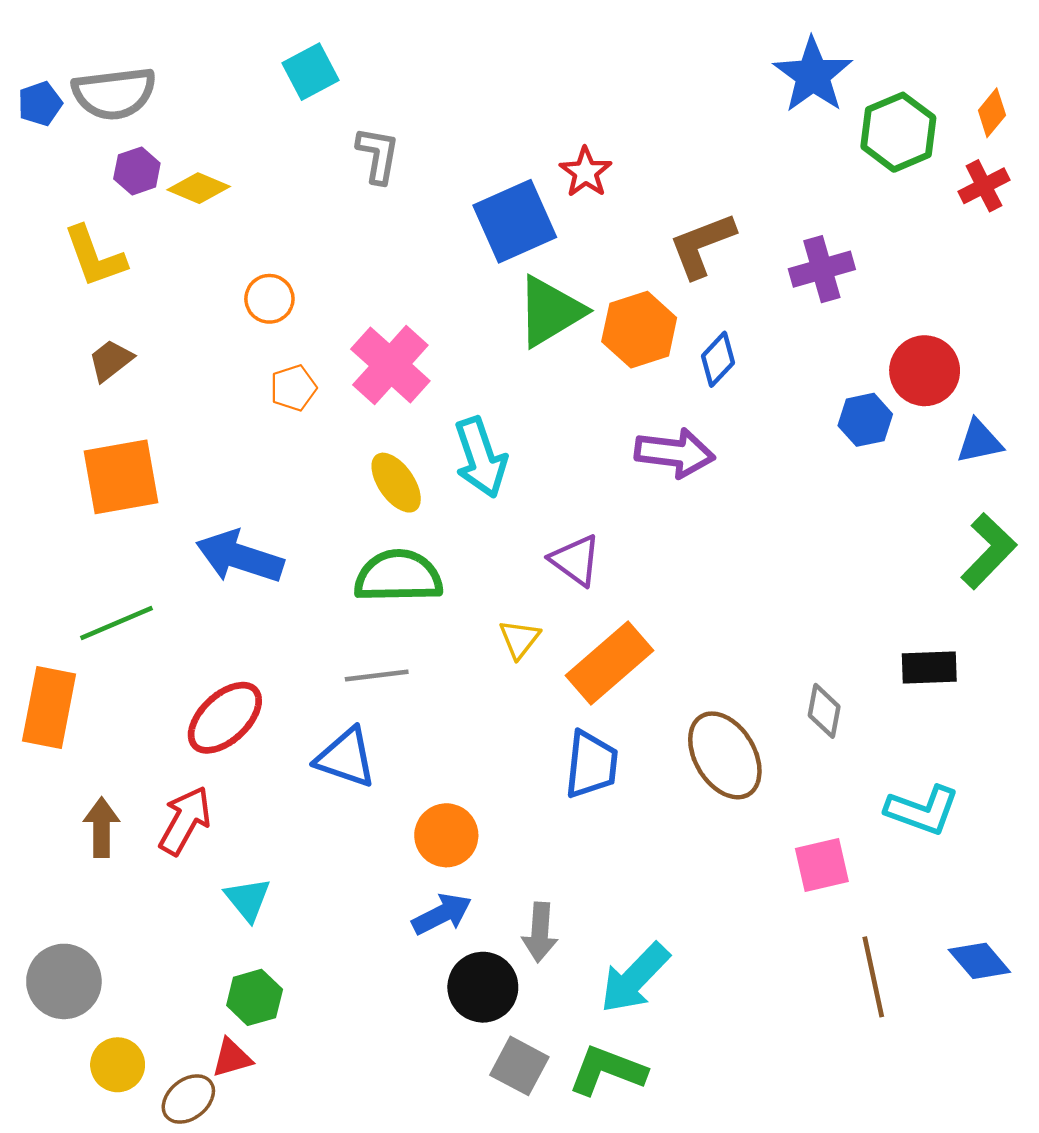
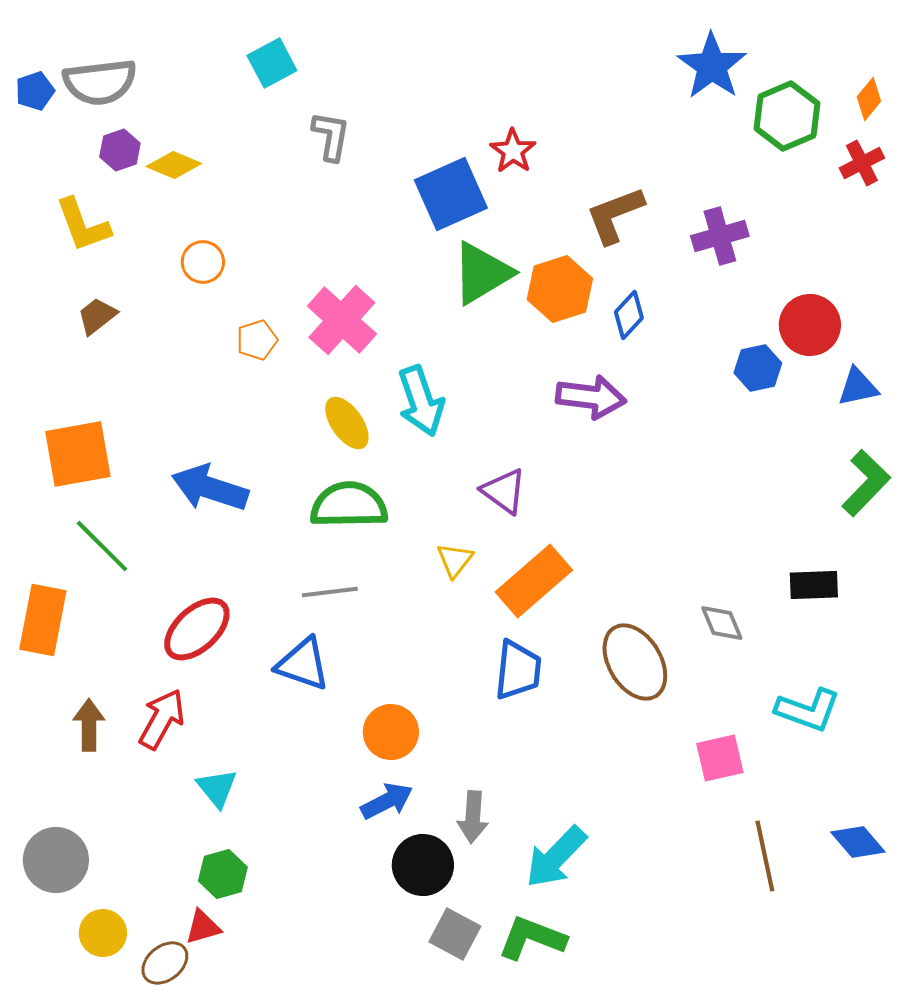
orange circle: (269, 299) -> (203, 262), moved
orange square: (121, 477) -> (78, 454), moved
green line: (116, 623) -> (102, 546), turned 68
gray diamond: (824, 711) -> (722, 623), turned -33

